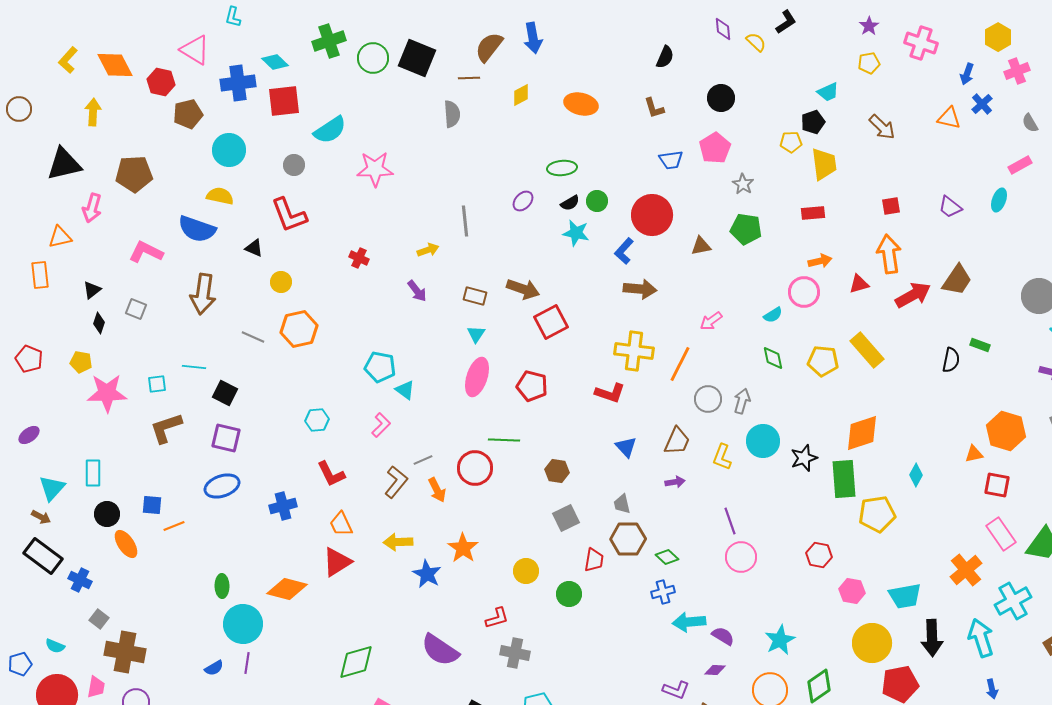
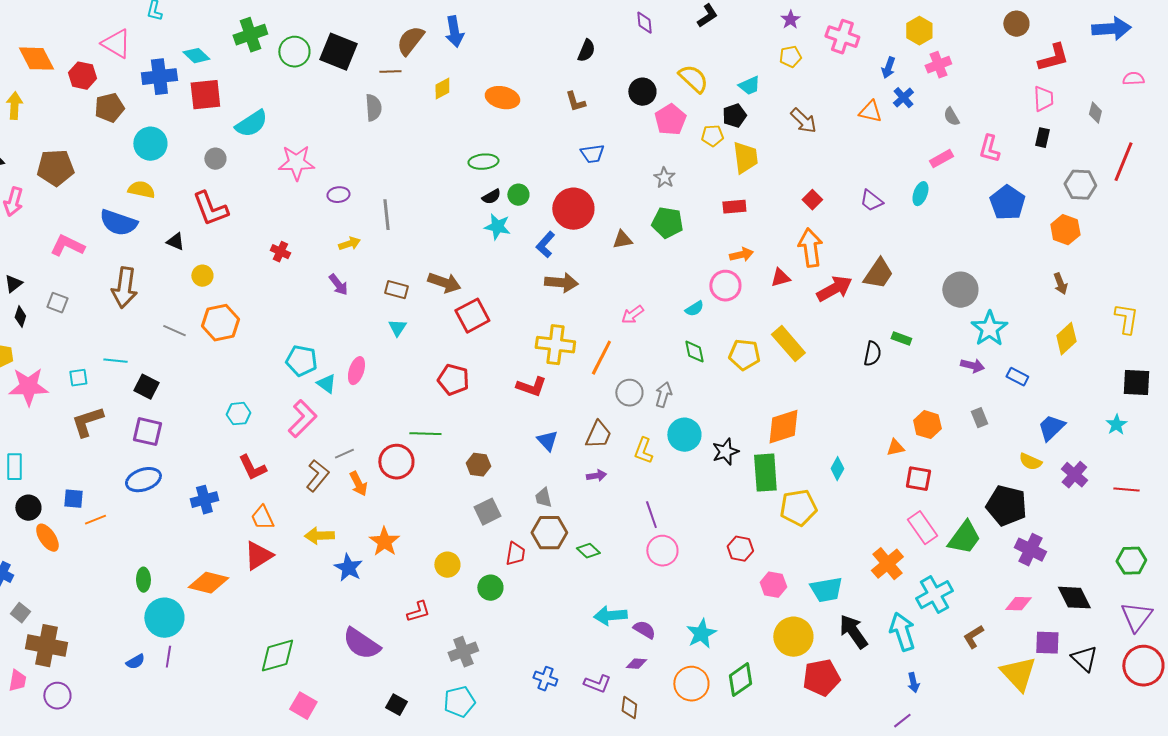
yellow semicircle: (756, 42) -> (693, 79), moved, size x1.5
pink pentagon: (715, 148) -> (670, 120), moved
purple ellipse: (523, 201) -> (338, 195), moved, turned 40
red square: (891, 206) -> (812, 200), turned -36
pink ellipse: (477, 377) -> (356, 371), moved, size x0.7
pink L-shape: (381, 425) -> (302, 419), size x1.5
orange hexagon: (1006, 431) -> (927, 425), size x0.7
blue cross: (663, 592) -> (545, 679), moved, turned 35
black arrow: (932, 638) -> (853, 632), turned 147
gray cross: (515, 653) -> (463, 652), moved, turned -32

